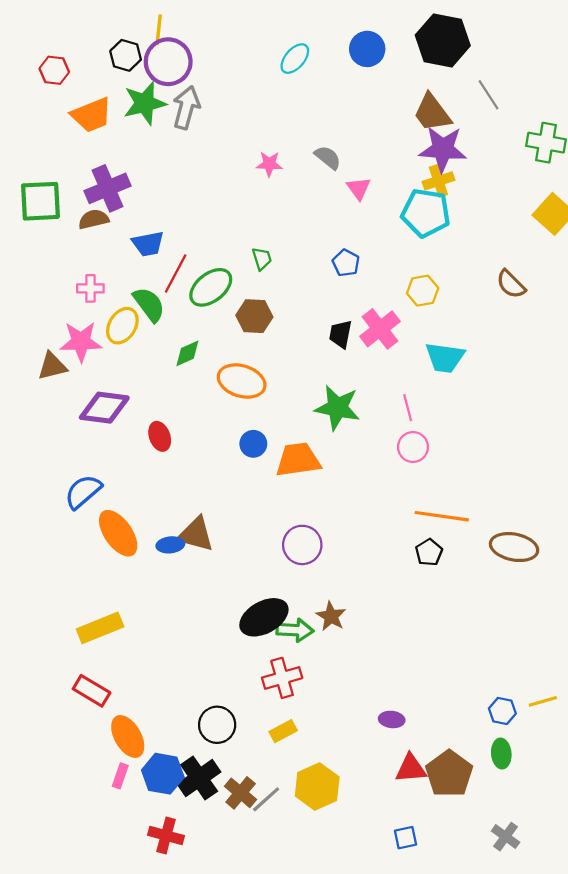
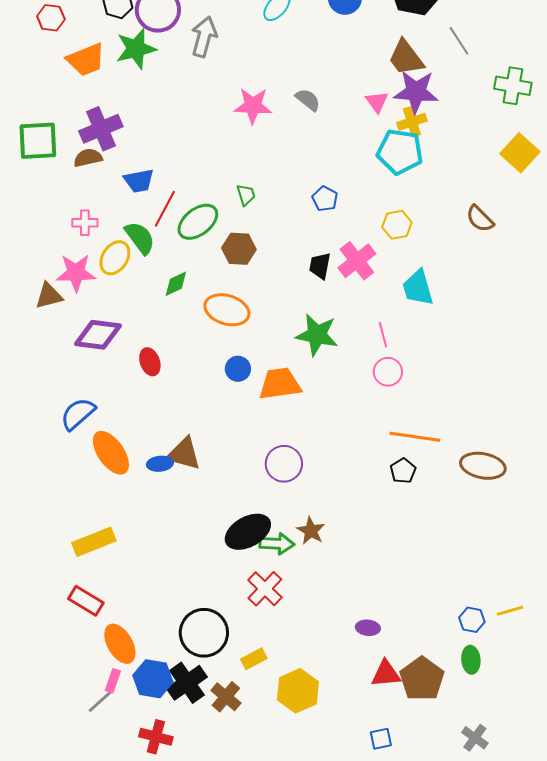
gray arrow: (186, 107) -> (204, 37), moved
pink star: (269, 164) -> (253, 106), size x1.5
pink triangle: (359, 188) -> (377, 102), moved
cyan trapezoid: (445, 358) -> (418, 288), turned 66
red cross: (282, 678) -> (265, 589), turned -30
black circle: (217, 725) -> (204, 633), size x1.4
yellow rectangle: (283, 731) -> (254, 659), moved
gray line: (266, 799) -> (101, 701), moved

